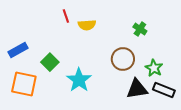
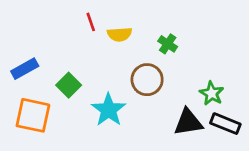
green cross: (140, 29) -> (168, 44), moved
brown circle: (123, 59) -> (147, 80), moved

